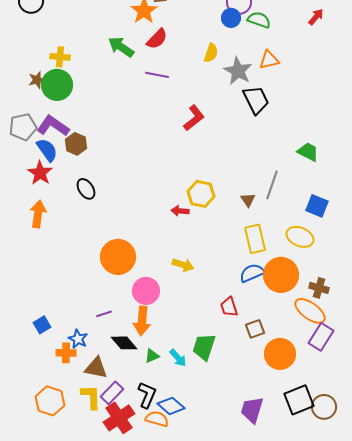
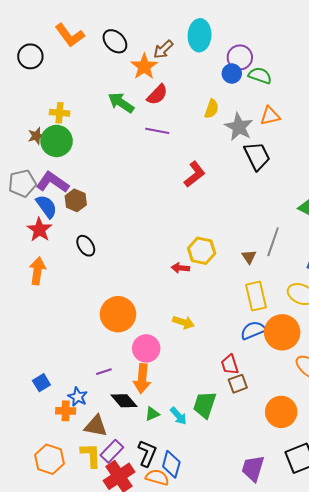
brown square: (255, 329) -> (238, 384), moved
blue diamond: (171, 406) -> (171, 464), turned 64

